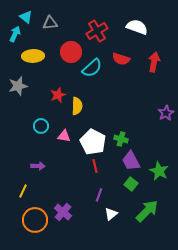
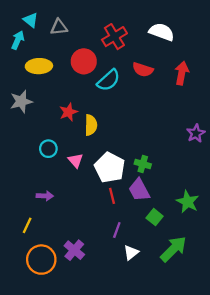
pink triangle: (64, 136) -> (76, 160), turned 40
purple trapezoid: (131, 161) -> (139, 190), moved

